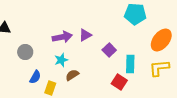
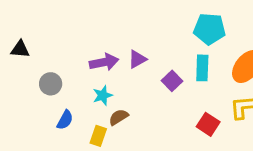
cyan rectangle: (130, 64) -> (202, 68), moved
red square: (119, 82) -> (208, 124), moved
yellow rectangle: (50, 88) -> (98, 136), moved

